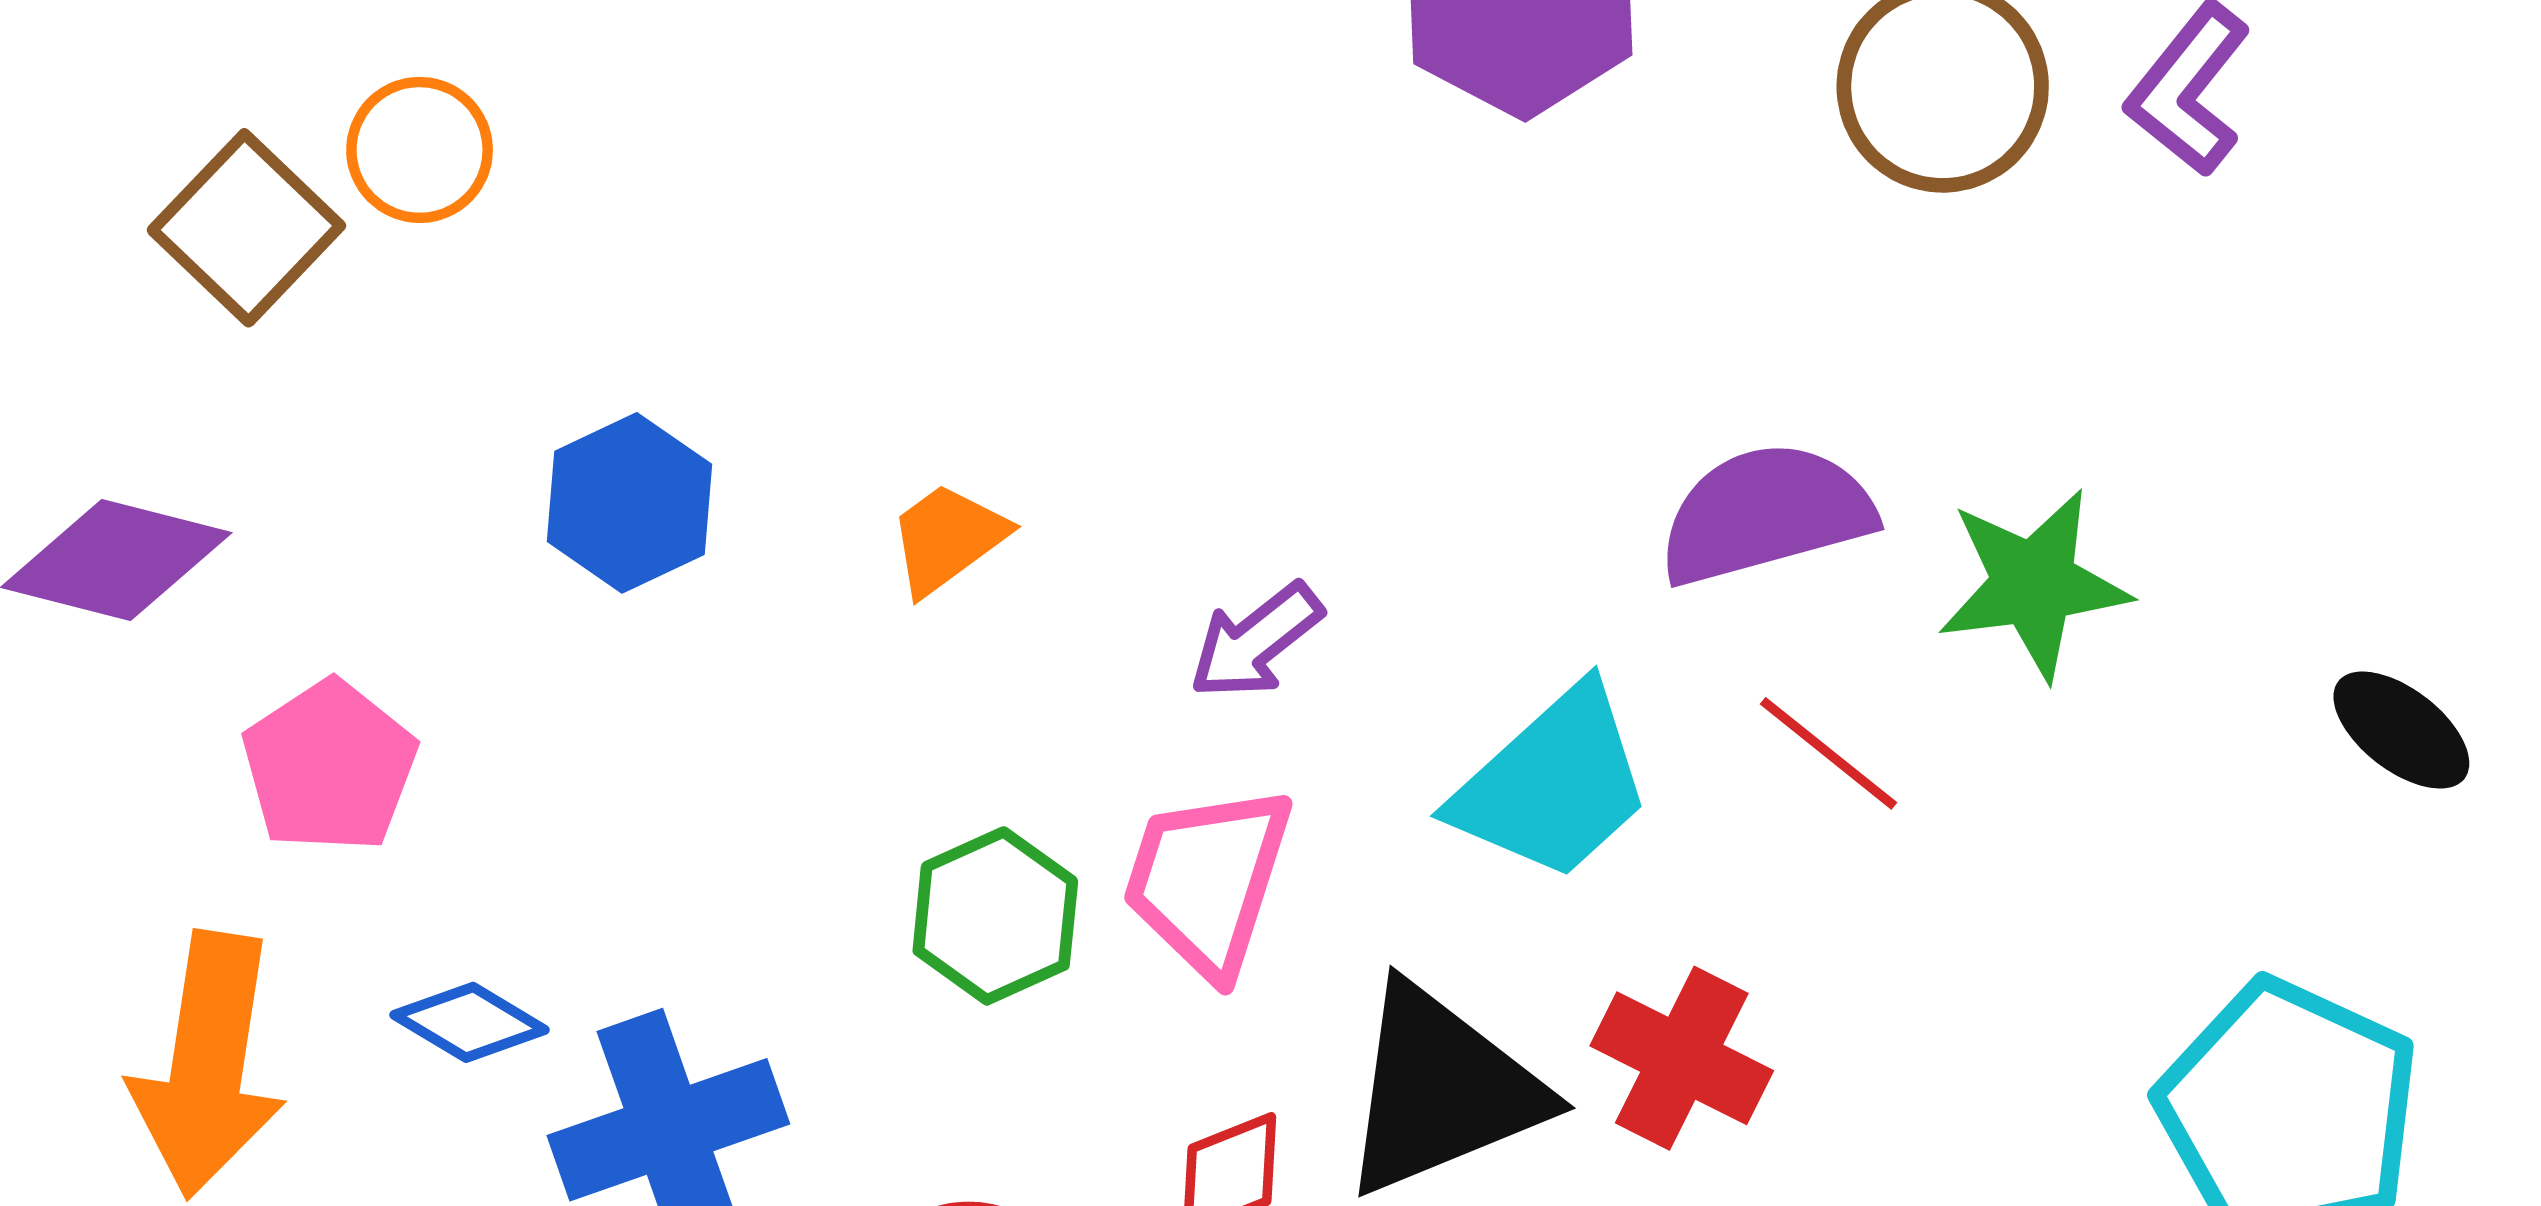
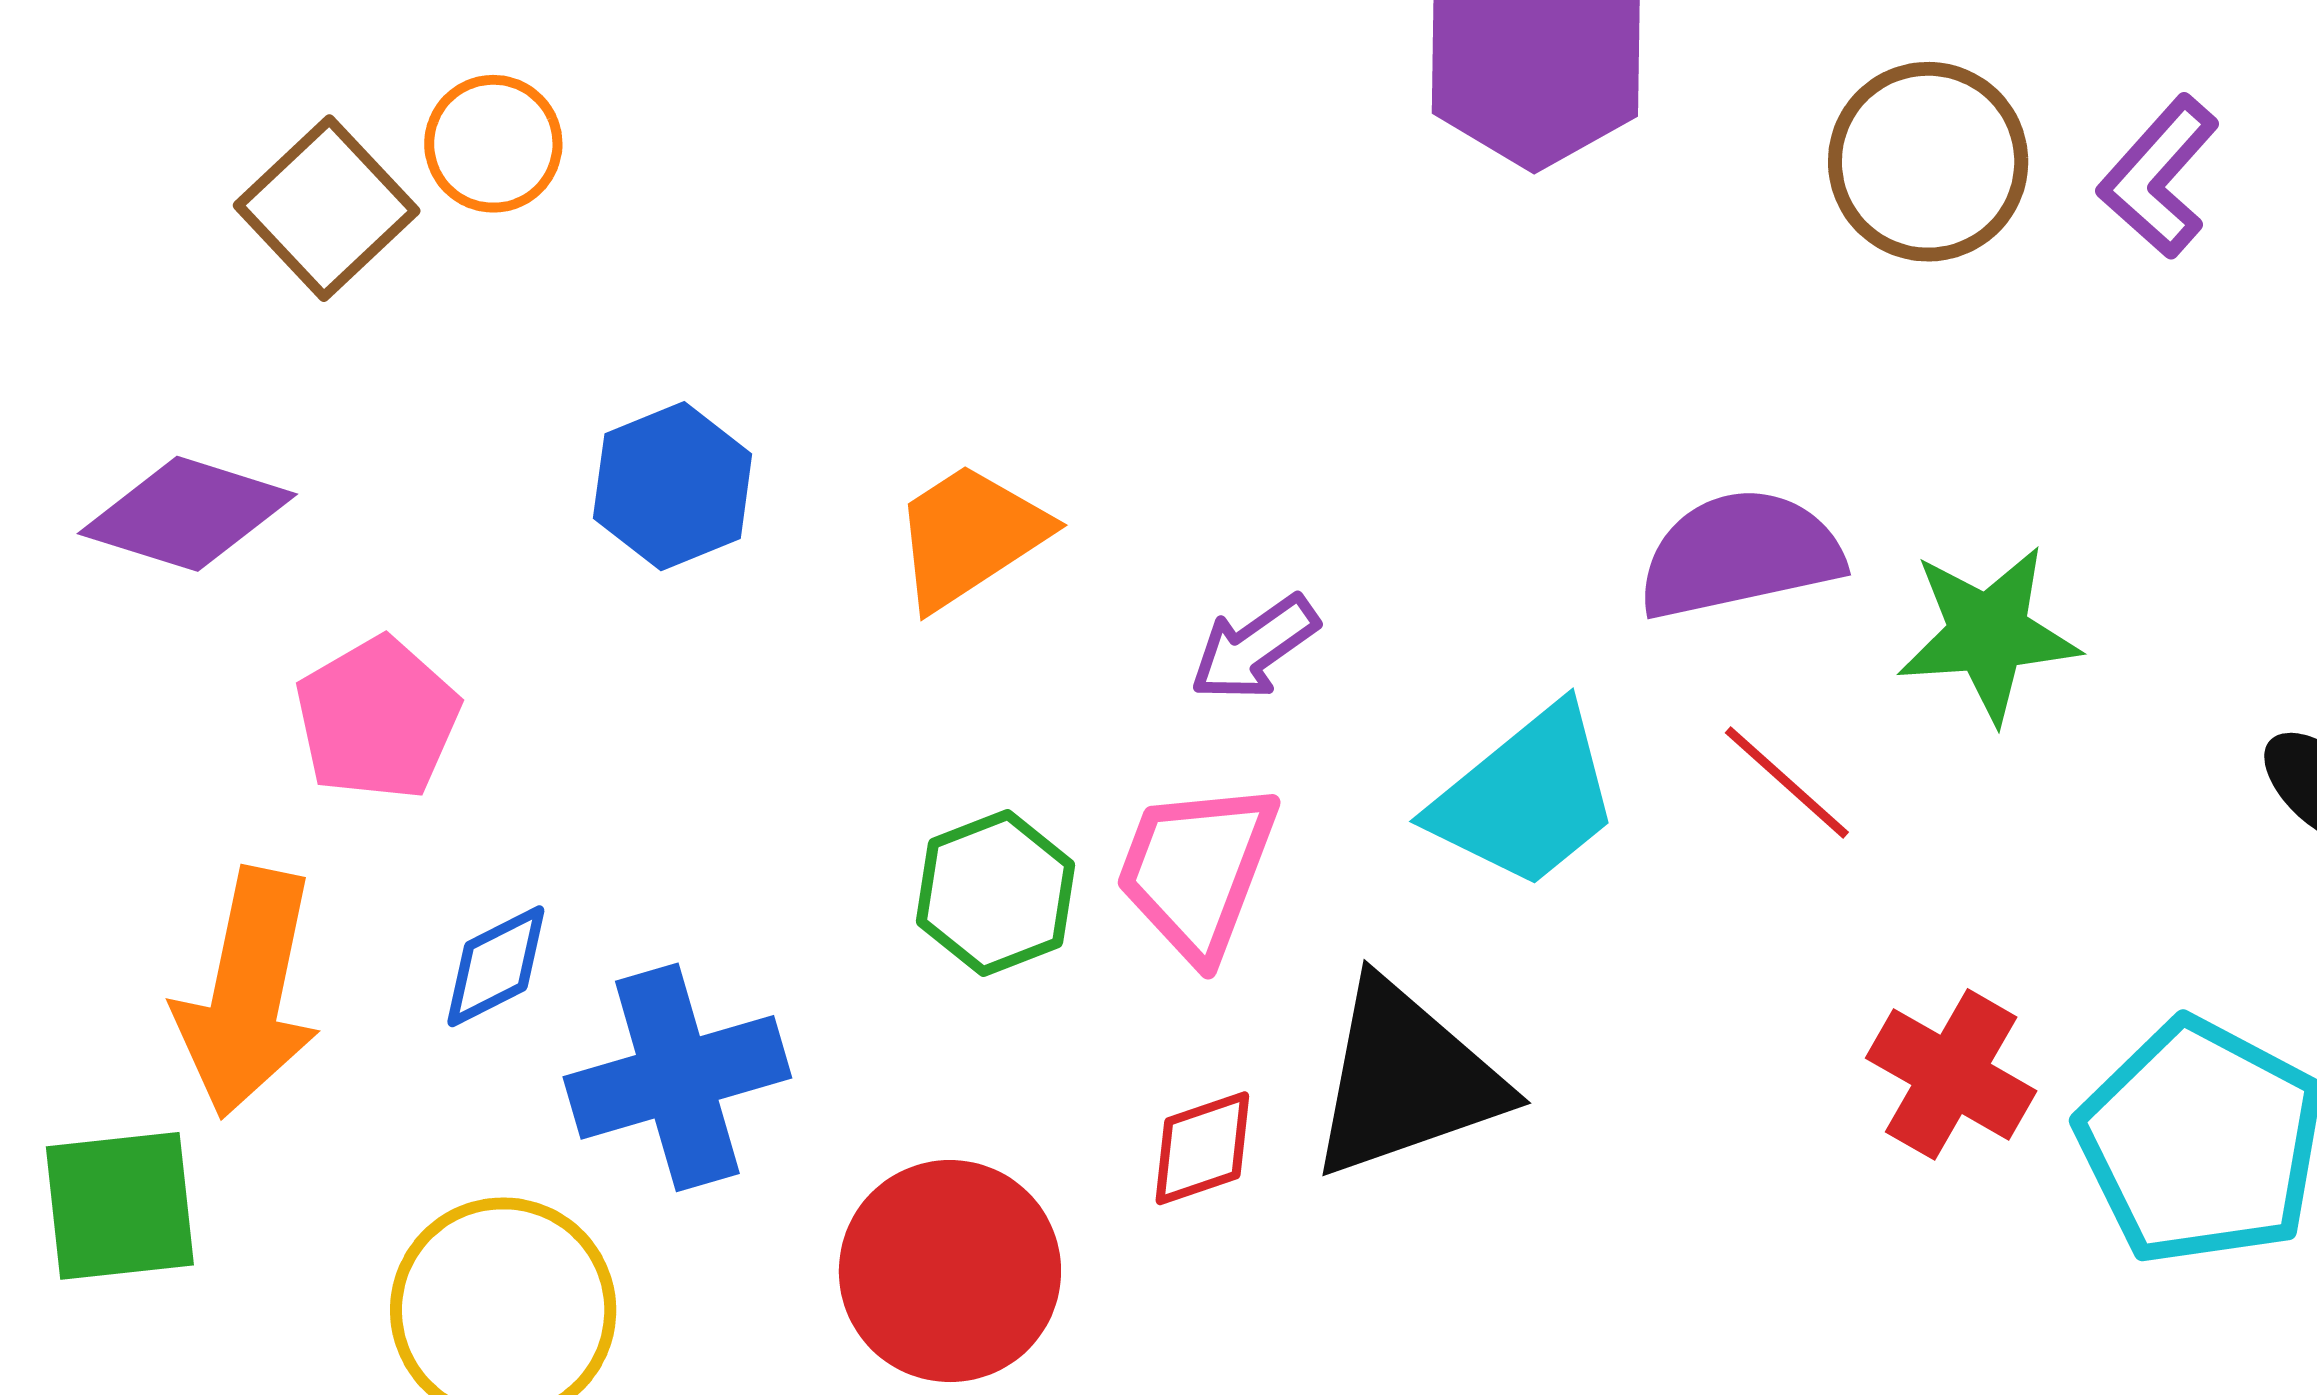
orange trapezoid: (947, 538) -> (970, 536), size x1.4
blue diamond: (470, 1022) -> (496, 966), turned -61
red cross: (1682, 1058) -> (1951, 1074), moved

